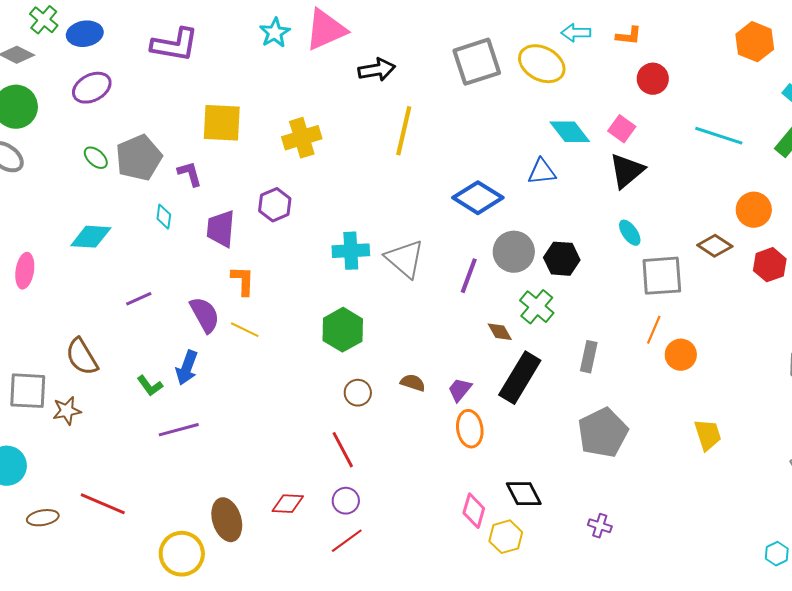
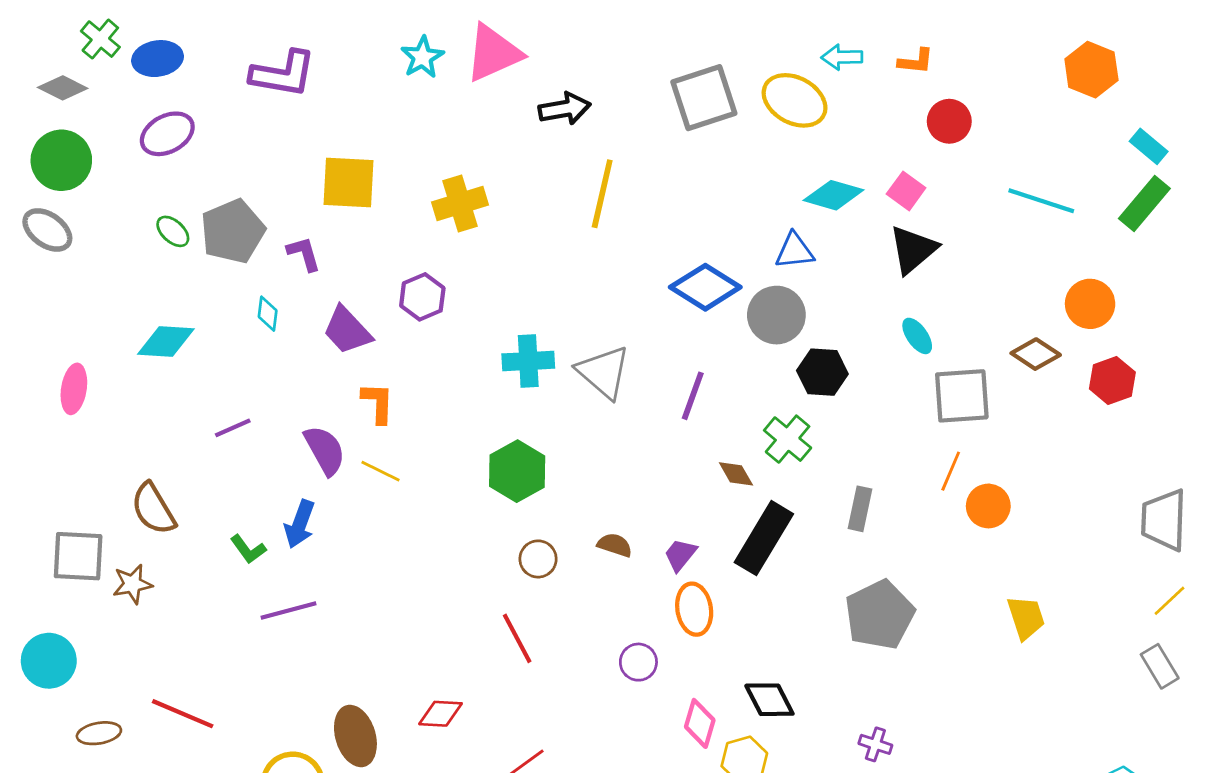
cyan diamond: (570, 132) -> (834, 195), turned -36
purple trapezoid: (221, 229) -> (347, 330), turned -48
gray circle: (514, 252) -> (776, 315), moved
purple circle: (346, 501) -> (638, 662), moved

